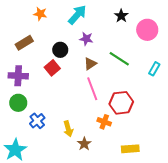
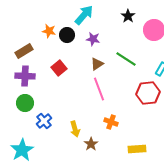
orange star: (40, 14) -> (49, 31), moved
brown rectangle: (24, 43) -> (24, 51), moved
black circle: (60, 50) -> (67, 35), moved
red hexagon: (121, 103) -> (148, 93), moved

